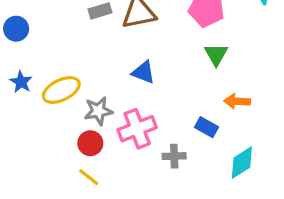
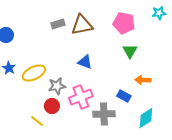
gray cross: (174, 156) -> (104, 114), size x1.5
yellow line: (89, 177) -> (37, 121), moved

